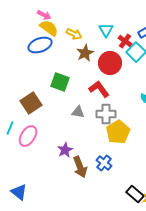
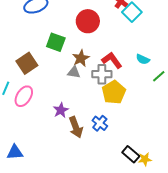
brown star: (85, 53) -> (81, 58), moved
red circle: (110, 63) -> (88, 21), moved
red L-shape: (99, 89) -> (112, 60), moved
blue triangle: (19, 192) -> (15, 152), turned -42

